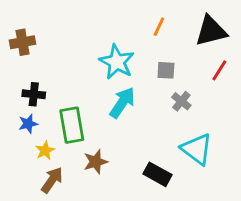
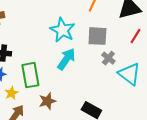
gray square: (166, 70) -> (97, 36), size x1.5
cyan triangle: (197, 149) -> (129, 74), moved

